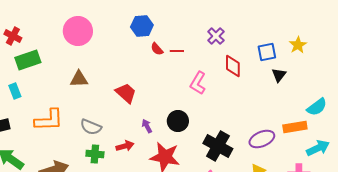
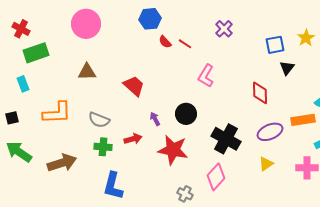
red line: (177, 51) -> (185, 44), turned 32
red diamond: (233, 66) -> (260, 93), moved

